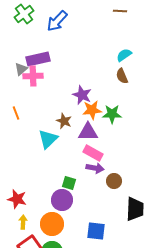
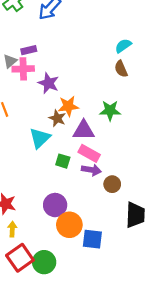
purple rectangle: (38, 59) -> (29, 50), size x0.6
purple star: (82, 95) -> (49, 83), moved
orange star: (92, 110) -> (68, 106), moved
green square: (69, 183) -> (63, 161), moved
orange circle: (52, 224) -> (69, 225), moved

